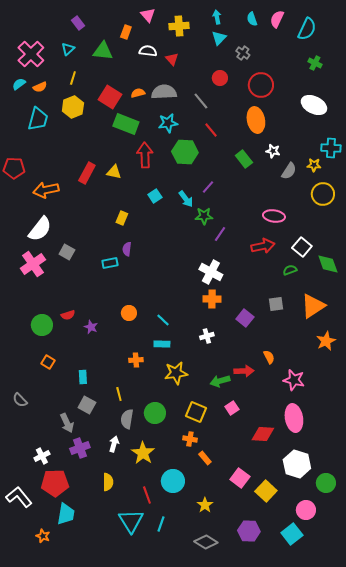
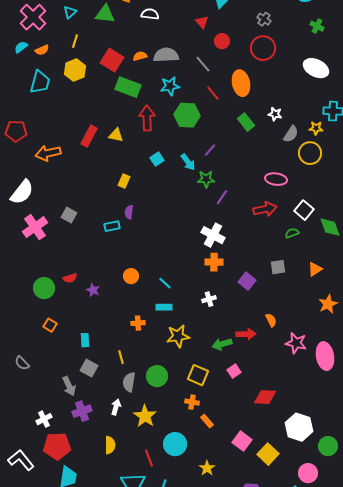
gray cross: (243, 53) -> (264, 19), moved
red triangle: (172, 59) -> (202, 22), moved
orange ellipse: (256, 120) -> (241, 83), moved
yellow circle: (323, 194) -> (310, 153), moved
white semicircle: (40, 229) -> (22, 192), moved
orange triangle: (313, 306) -> (315, 269), size x0.6
pink ellipse: (294, 418) -> (325, 356), moved

